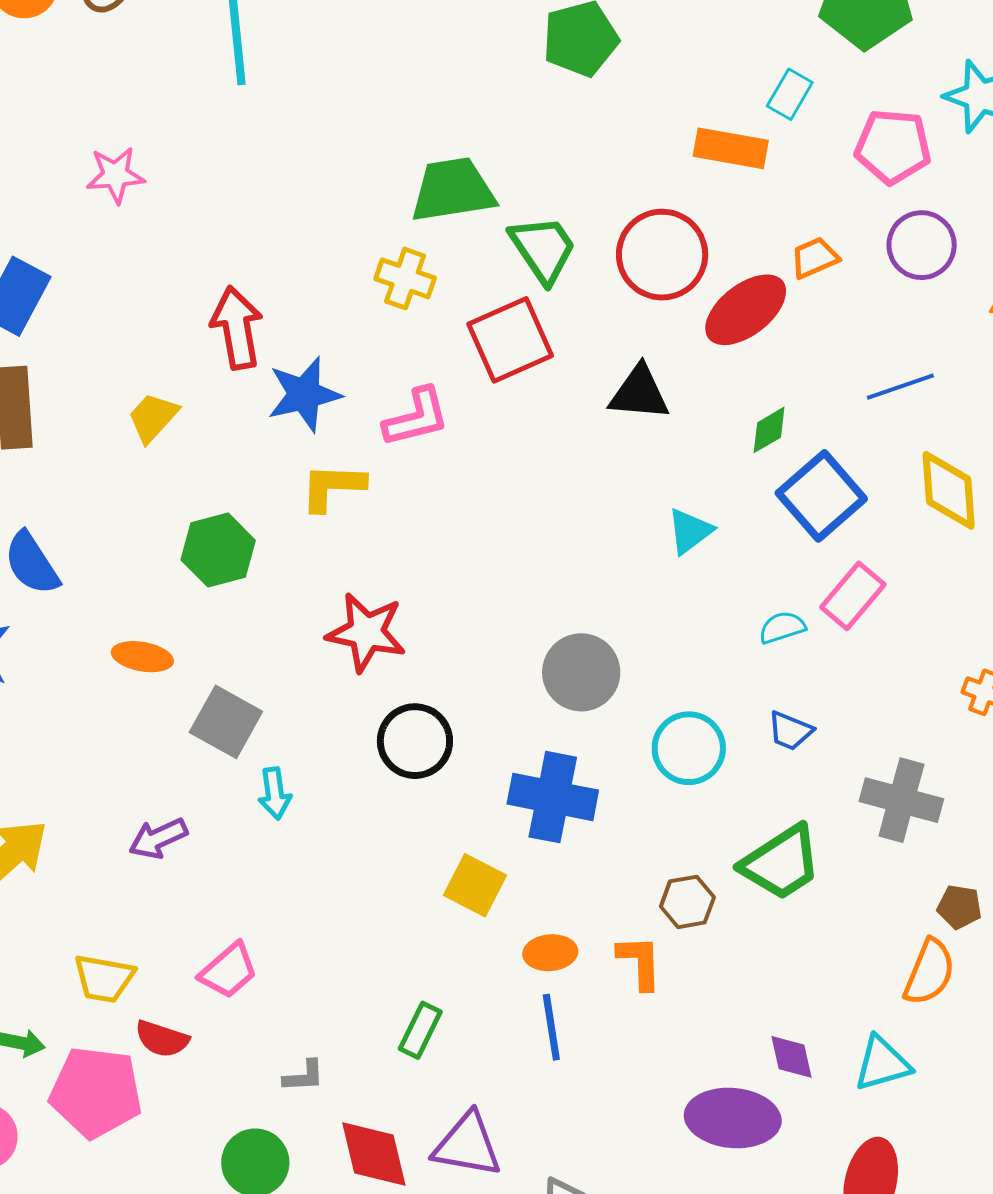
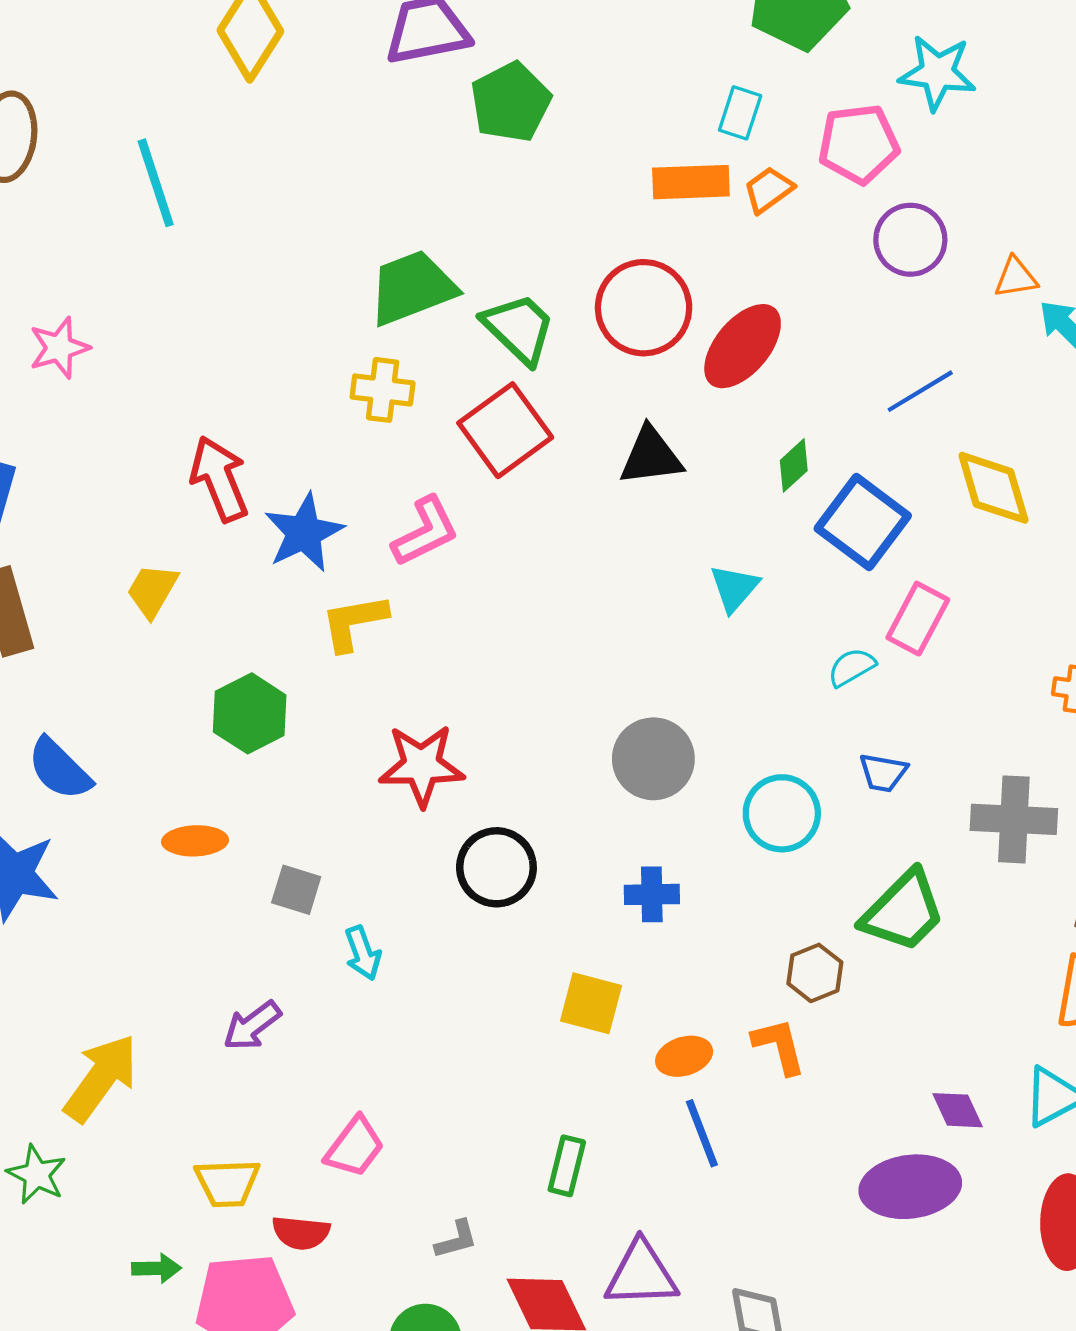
orange trapezoid: (815, 258) -> (769, 190), moved
gray square: (226, 722) -> (296, 890), size x0.7
blue cross: (553, 797) -> (652, 894), size x0.6

